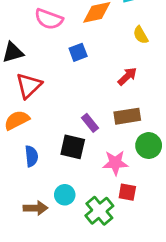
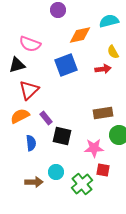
pink semicircle: (49, 19) -> (30, 44), moved
blue square: (78, 52) -> (66, 65), size x1.6
red arrow: (127, 76) -> (103, 69), moved, turned 35
purple rectangle: (90, 123) -> (46, 118), moved

